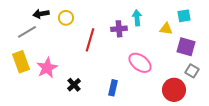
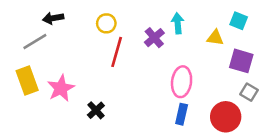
cyan square: (184, 16) -> (239, 21), turned 32
yellow circle: (66, 18) -> (106, 23), moved
purple cross: (119, 29) -> (154, 38), turned -35
pink ellipse: (140, 63) -> (182, 82), turned 60
blue rectangle: (113, 88) -> (182, 114), moved

